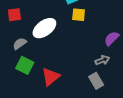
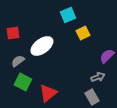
yellow square: (79, 15) -> (83, 33), moved, turned -32

